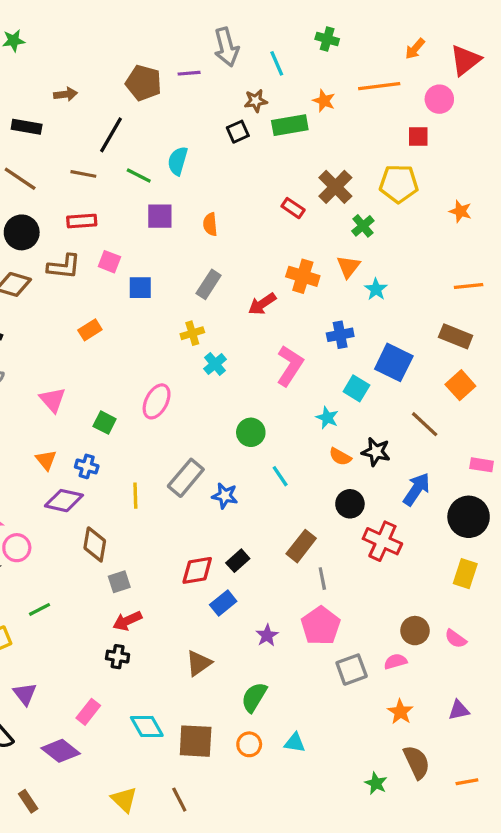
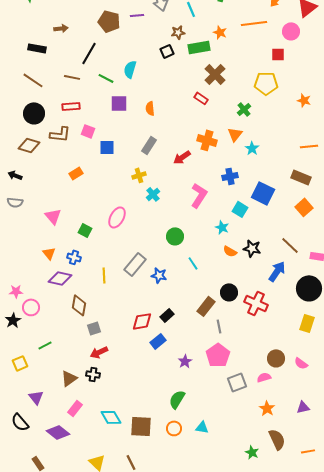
brown cross: (335, 187) -> (215, 74), moved
brown line: (425, 424) -> (290, 245), moved
black circle: (350, 504) -> (229, 292), moved
brown triangle: (199, 663) -> (69, 378), moved

